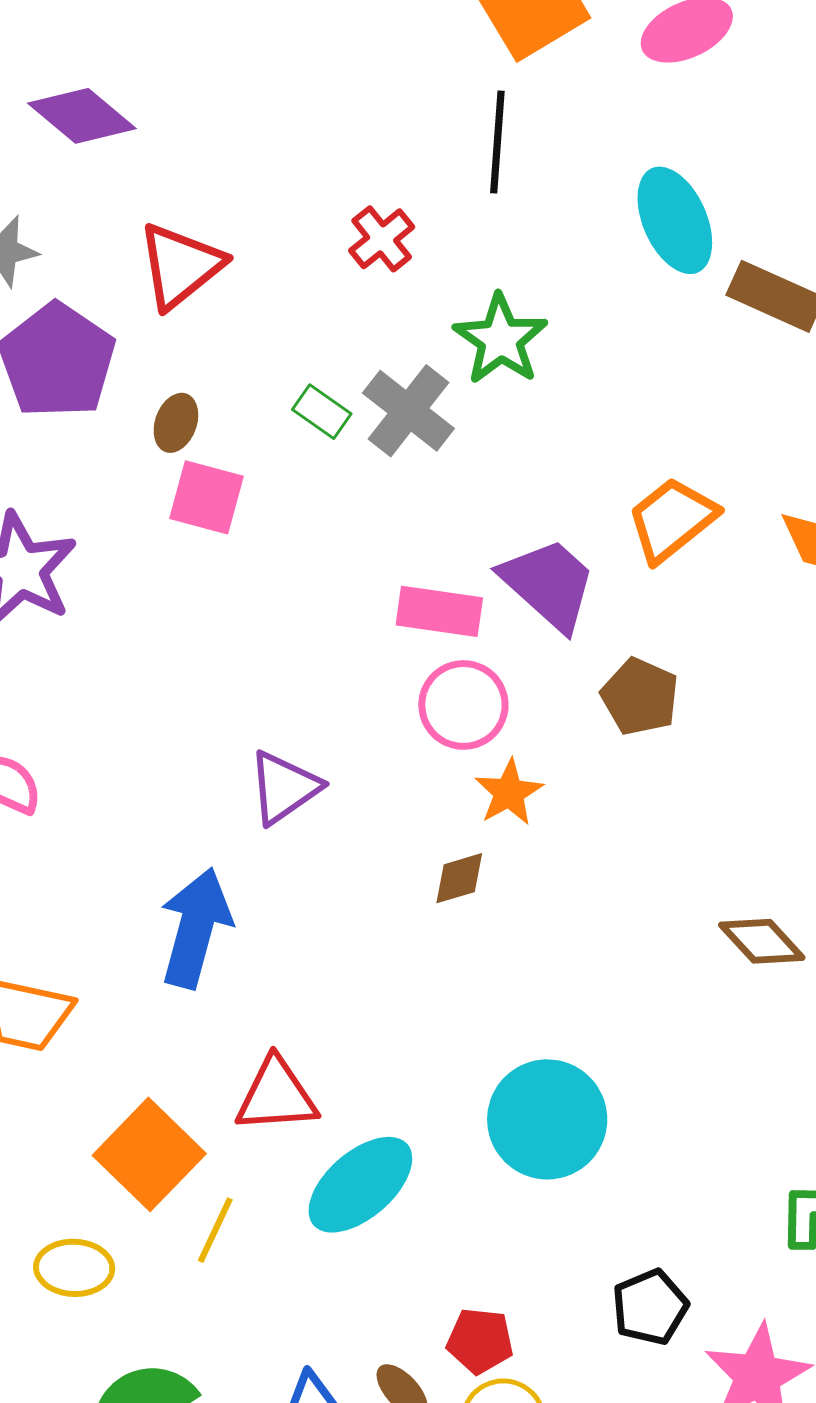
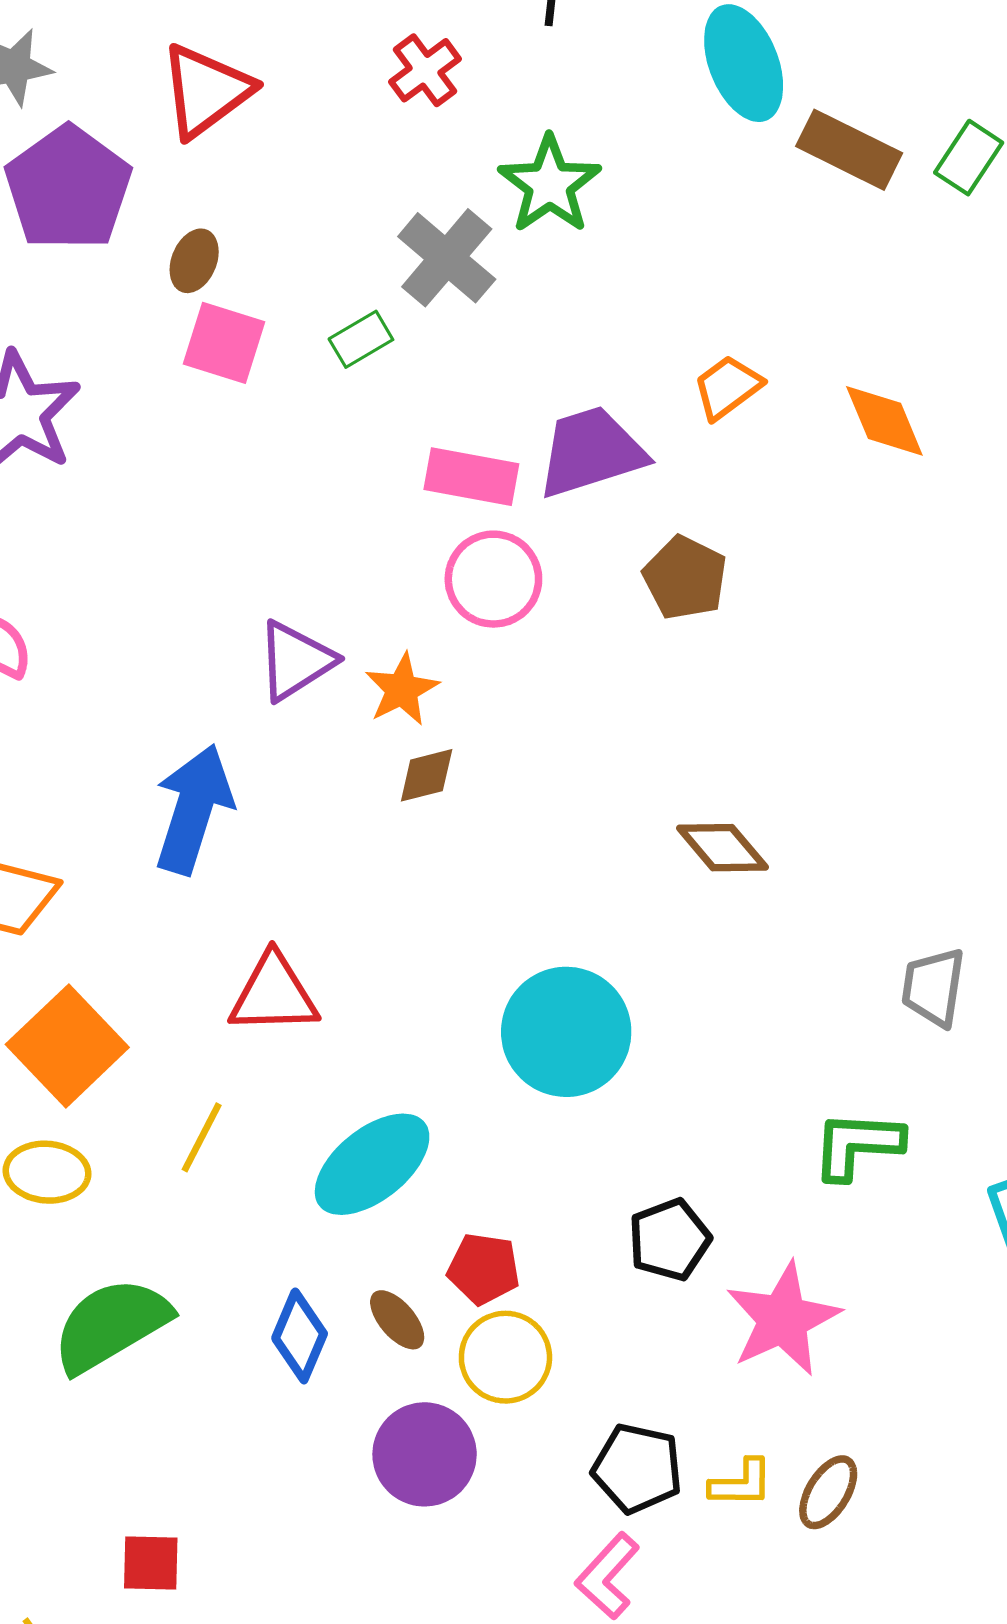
green rectangle: (322, 412) -> (361, 339), moved, turned -68
orange trapezoid: (672, 520) -> (727, 387), size x0.7
purple trapezoid: (549, 584) -> (591, 452), turned -62
orange star: (509, 793) -> (402, 689), moved
brown diamond: (459, 878) -> (427, 775), moved
brown diamond: (762, 941) -> (722, 848), moved
orange square: (149, 1154) -> (67, 1046), moved
cyan ellipse: (360, 1185) -> (372, 1164), moved

